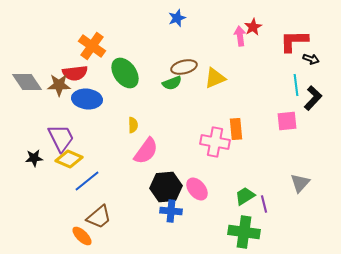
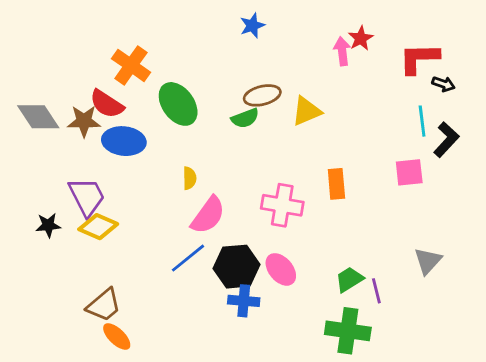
red semicircle: (75, 73) -> (107, 104), turned 40
pink cross: (215, 142) -> (282, 205), moved
blue line: (87, 181) -> (188, 258), moved
brown trapezoid: (99, 217) -> (104, 305), moved

